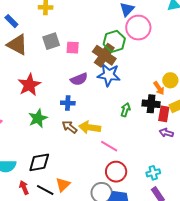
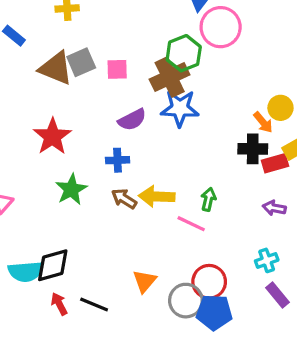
brown triangle: (17, 45) -> (56, 68), moved
brown cross: (104, 55) -> (170, 77), turned 35
green arrow: (125, 110) -> (208, 199), moved
red rectangle: (164, 114) -> (275, 163), turned 70
purple arrow: (166, 133) -> (274, 208), moved
black diamond: (39, 162) -> (53, 265), moved
red circle: (116, 172) -> (209, 282), moved
orange triangle: (63, 185) -> (145, 281), moved

